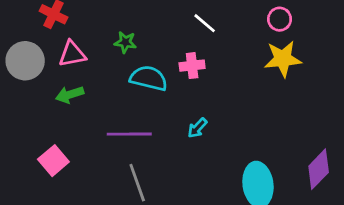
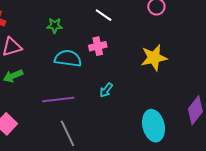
green star: (125, 42) -> (55, 26), moved
yellow star: (283, 59) -> (154, 58), moved

